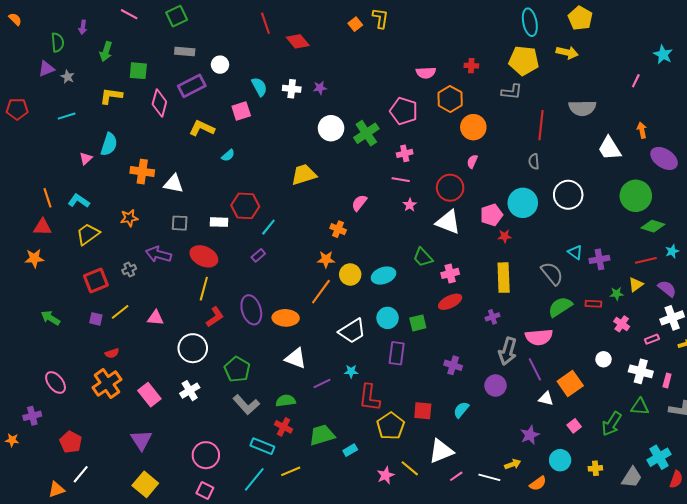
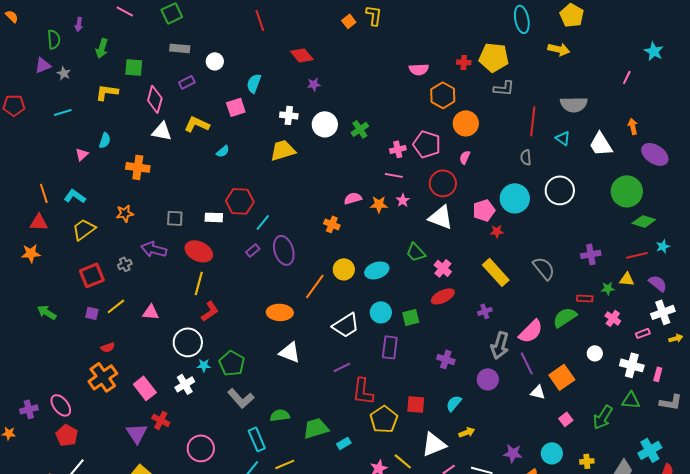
red diamond: (298, 41) -> (302, 55), moved
yellow pentagon: (524, 61) -> (494, 57), moved
purple rectangle: (192, 86) -> (187, 82), size x0.6
cyan semicircle: (259, 87) -> (254, 83), turned -132
white cross: (292, 89) -> (289, 115), moved
pink pentagon: (404, 111) -> (427, 144), moved
green cross: (366, 133) -> (360, 129), size x0.7
cyan semicircle: (109, 144) -> (105, 140), size x0.7
yellow trapezoid: (304, 175) -> (283, 150), moved
white triangle: (174, 184) -> (162, 131), moved
pink semicircle: (359, 203) -> (353, 198), turned 36
cyan triangle: (575, 252) -> (563, 138), moved
orange star: (326, 259) -> (379, 204), moved
pink cross: (450, 273) -> (443, 268), turned -36
yellow rectangle: (504, 278) -> (496, 272), turned -40
yellow triangle: (636, 285) -> (627, 279), turned 42
green semicircle: (560, 307) -> (565, 317), moved
purple ellipse: (251, 310) -> (284, 250), moved
pink semicircle: (539, 337) -> (531, 331), turned -40
cyan star: (351, 371) -> (204, 365), moved
pink ellipse: (56, 382) -> (61, 405), moved
purple line: (322, 383) -> (342, 367), moved
green semicircle: (286, 401) -> (280, 415), moved
red cross: (284, 427) -> (161, 420), moved
purple star: (530, 435) -> (513, 453), moved, turned 30
cyan rectangle: (262, 446) -> (257, 439), turned 45
yellow arrow: (513, 464) -> (467, 432), moved

